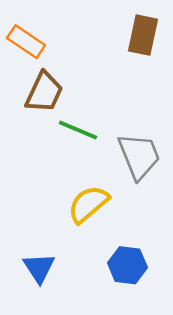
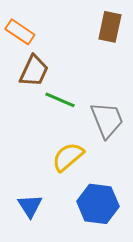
blue hexagon: (127, 265) -> (98, 204), size x1.4

